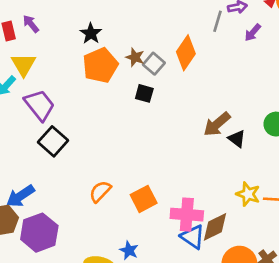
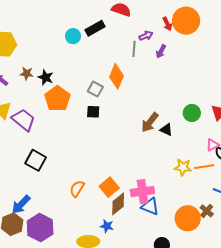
brown star: (135, 57) -> (27, 74), moved
purple trapezoid: (40, 105) -> (24, 120), moved
brown diamond: (215, 227) -> (118, 204), moved

